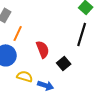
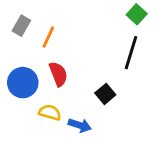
orange line: (18, 33) -> (48, 37), moved
red semicircle: (43, 49) -> (58, 74), moved

